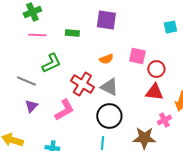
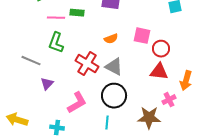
pink line: (37, 35) -> (56, 18), moved
green L-shape: (51, 63) -> (56, 43), turned 135
purple triangle: (31, 106) -> (47, 84), moved
pink L-shape: (64, 110) -> (77, 103), moved

